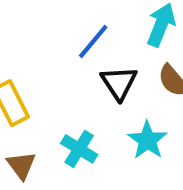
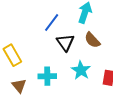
cyan cross: (79, 149) -> (47, 76), turned -30

